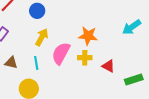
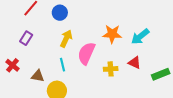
cyan arrow: (132, 27) -> (140, 37), moved
yellow cross: (85, 58) -> (111, 69), moved
brown triangle: (11, 63) -> (38, 76), moved

